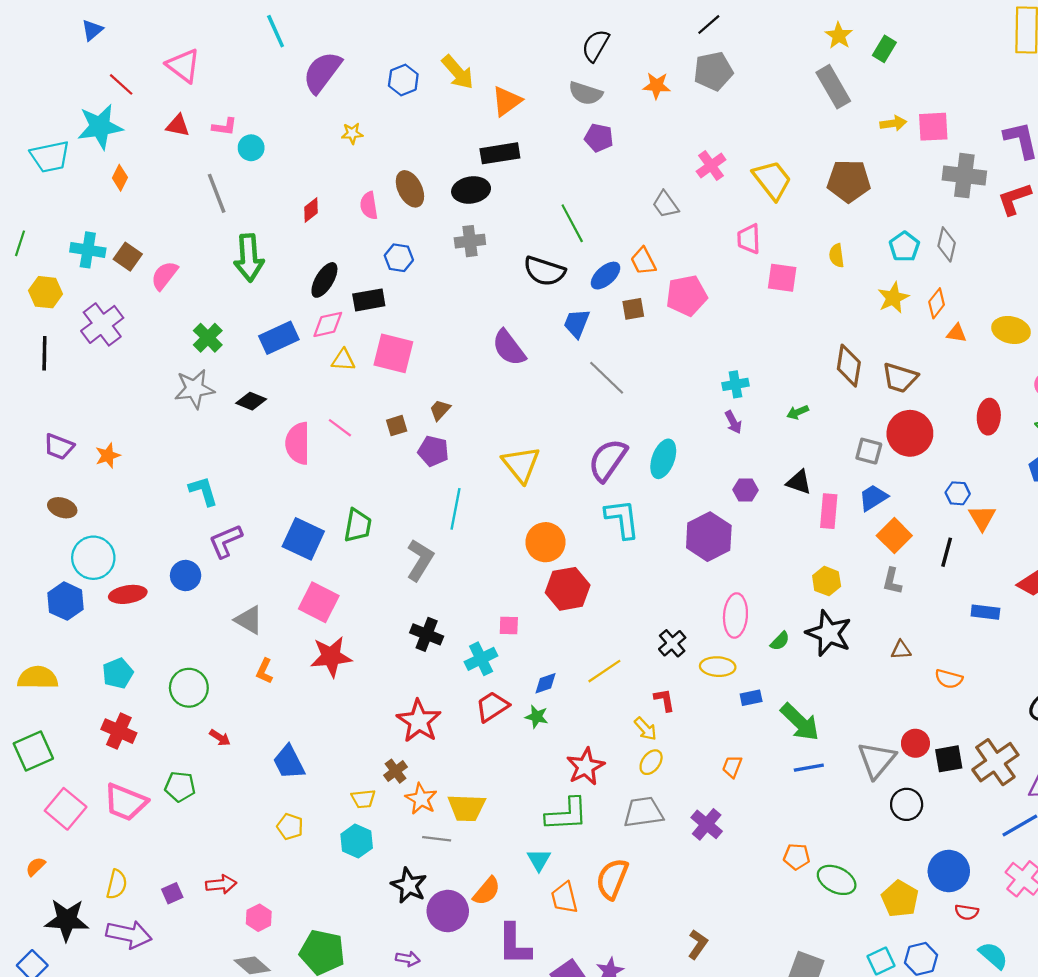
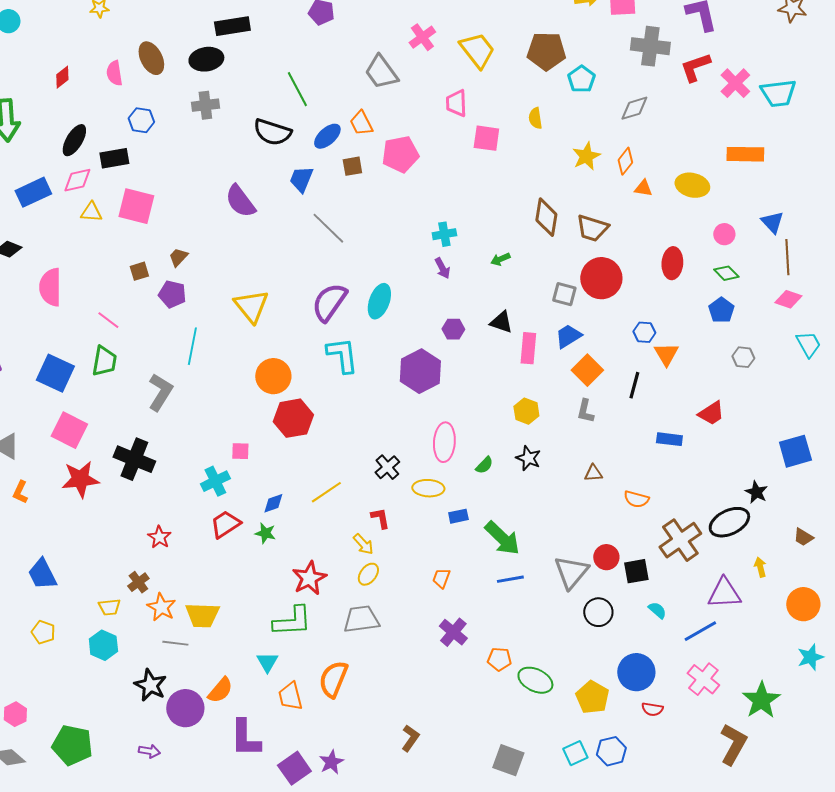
gray trapezoid: (665, 204) -> (381, 72), size x1.4
gray diamond: (947, 244) -> (634, 108), turned 60
cyan pentagon: (904, 247) -> (581, 79), moved
pink line: (340, 428) -> (108, 320), moved
black star: (829, 633) -> (528, 458), size x0.6
black cross: (427, 634) -> (134, 459), moved, size x1.4
red star: (419, 721) -> (159, 537), size x0.6
brown cross: (995, 762) -> (680, 540), moved
purple cross: (707, 824) -> (453, 632), moved
cyan semicircle: (993, 955) -> (657, 610), moved, size x0.7

